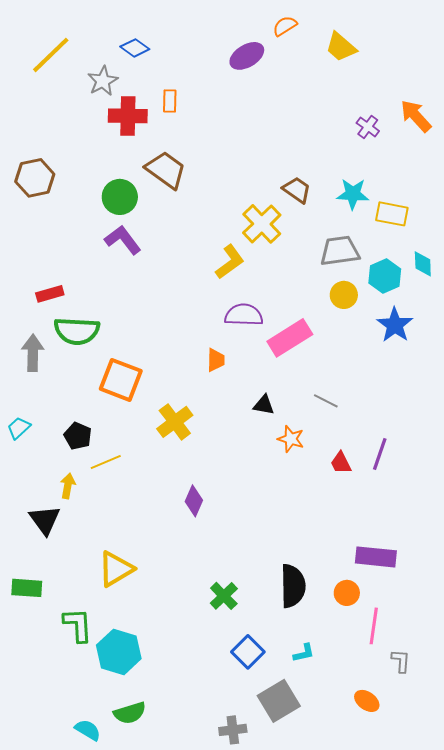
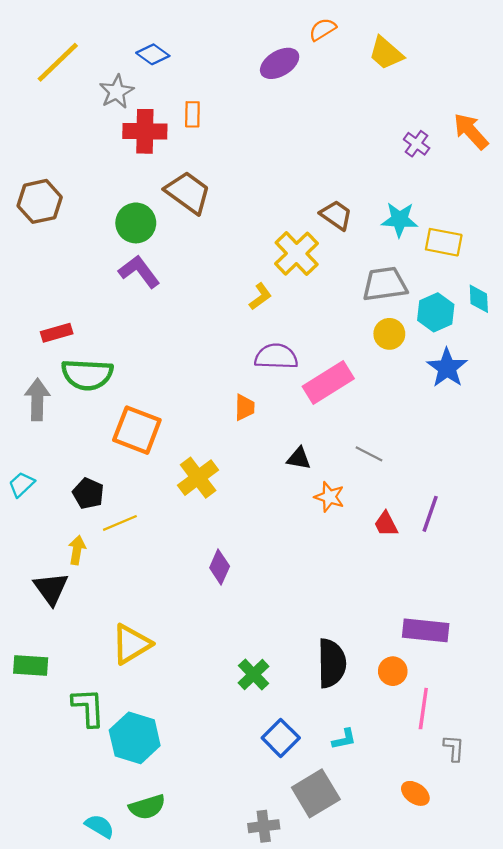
yellow L-shape: (230, 262) -> (260, 297), size x0.7

